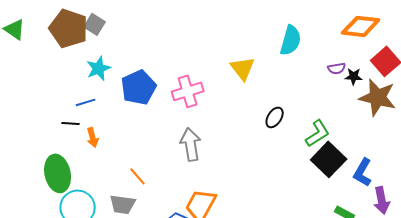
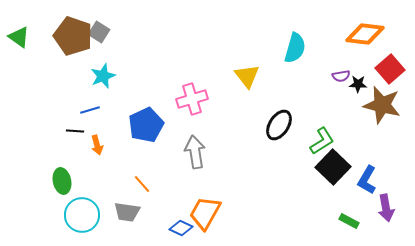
blue pentagon: (139, 87) -> (146, 125), moved
black ellipse: (275, 117) -> (279, 125), size x1.4
green ellipse: (58, 173) -> (62, 181), size x0.7

